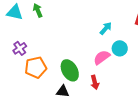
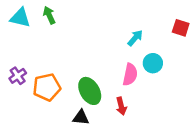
purple cross: (20, 48) -> (18, 76), moved
pink semicircle: (102, 57) -> (130, 75), turned 138

